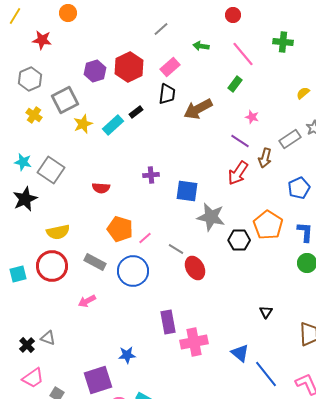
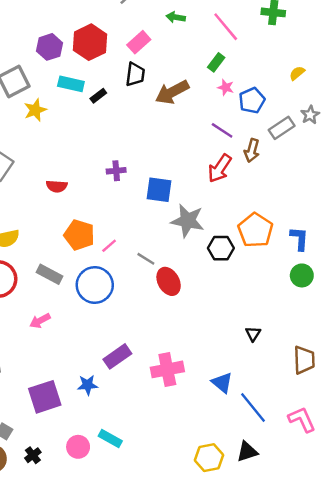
pink star: (252, 117) -> (226, 87), moved
cyan rectangle: (113, 125) -> (71, 84), moved, turned 55
blue pentagon: (299, 188) -> (252, 101), moved
purple rectangle: (168, 322) -> (117, 356), moved, turned 65
purple square: (98, 380) -> (45, 397), moved

